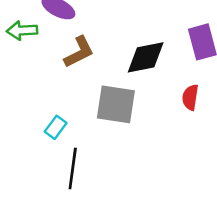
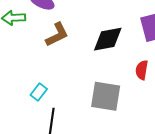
gray square: (116, 104) -> (106, 96), moved

